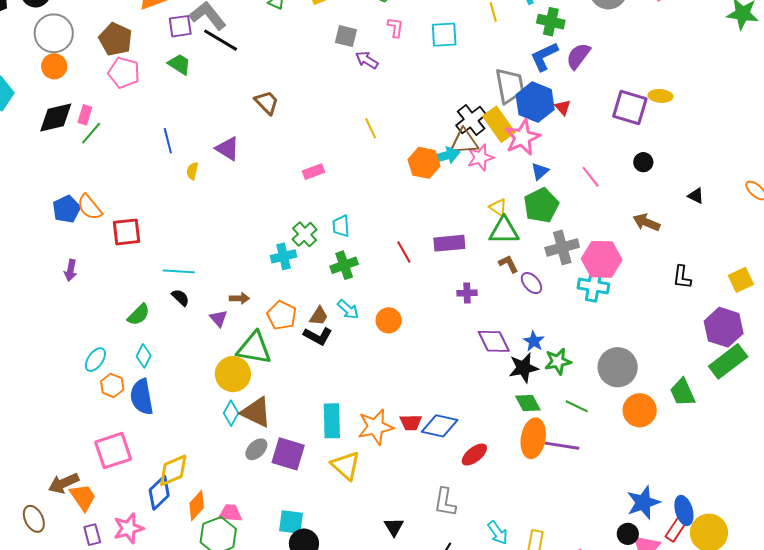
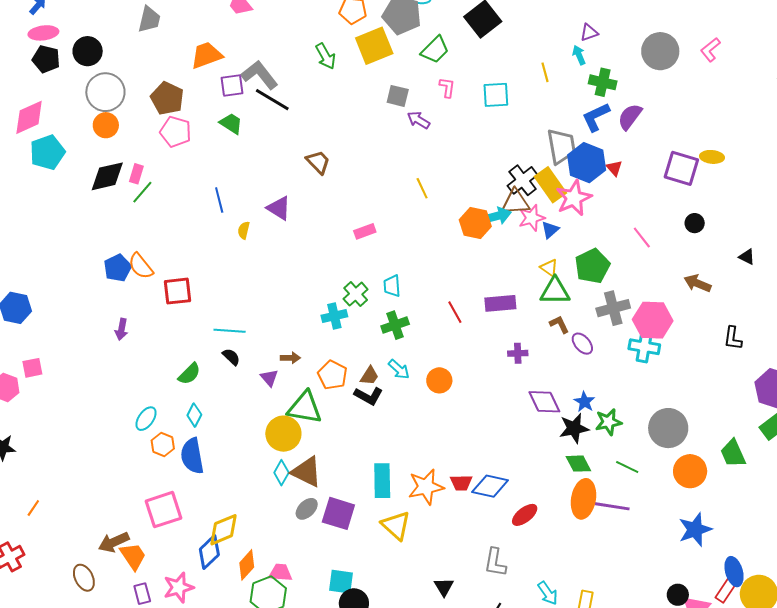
blue triangle: (540, 171) -> (550, 230), moved
blue star: (643, 503) -> (695, 530), moved

